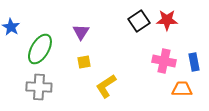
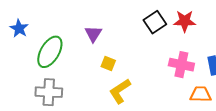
yellow square: (84, 62) -> (108, 63), moved, turned 32

